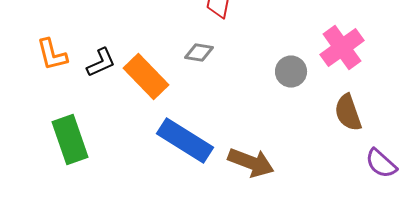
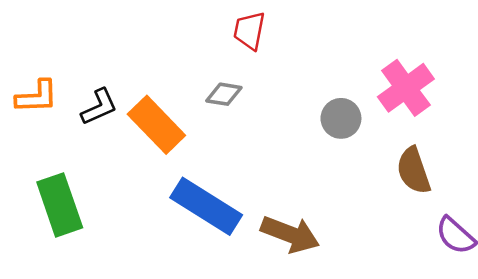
orange L-shape: (52, 55) -> (37, 97), turned -78

